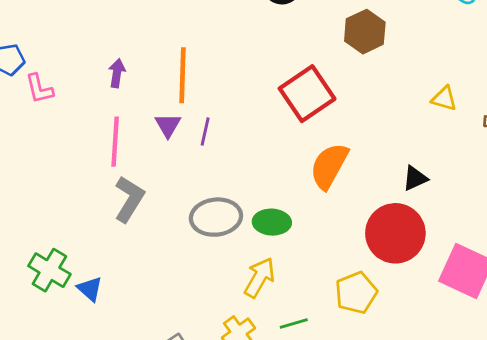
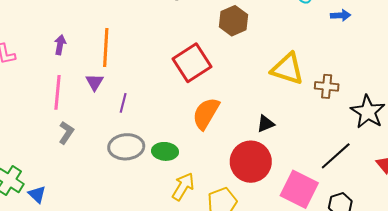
yellow triangle: (444, 99) -> (287, 69), size x1.8
purple line: (205, 132) -> (123, 103), moved
gray L-shape: (129, 199) -> (66, 133), size x0.7
yellow arrow: (260, 278) -> (183, 187), moved

